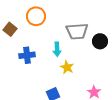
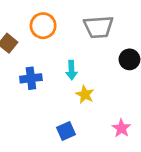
gray trapezoid: (77, 31) -> (98, 27), moved

